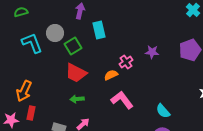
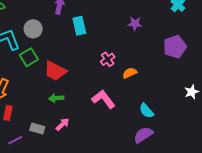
green square: (73, 46) -> (29, 57), moved
purple star: (152, 52) -> (135, 24), moved
orange semicircle: (111, 75) -> (130, 73), moved

